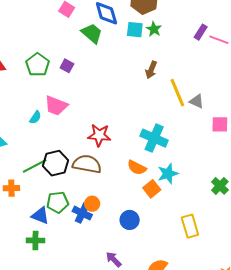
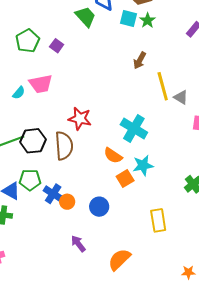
pink trapezoid: (56, 106) -> (41, 84), turned -40
brown semicircle: (87, 164) -> (64, 146), turned 68
orange circle: (92, 204) -> (67, 202), moved

